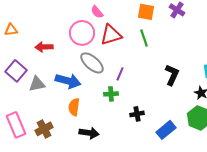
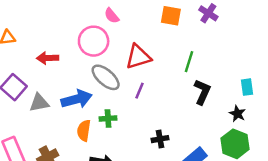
red triangle: (111, 35) -> (138, 57), moved
green line: (144, 38) -> (189, 62), moved, turned 36
blue arrow: (68, 81) -> (77, 99), turned -30
green cross: (111, 94) -> (108, 118), moved

